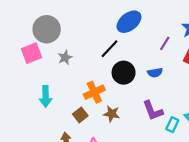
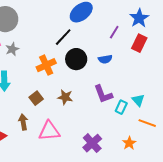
gray star: (65, 57) -> (12, 49), moved
orange cross: (94, 92) -> (46, 65), moved

